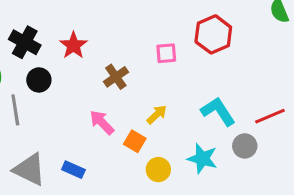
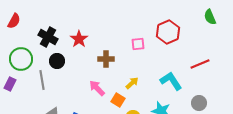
brown cross: (116, 77) -> (106, 59), turned 35
red line: (270, 116) -> (200, 64), moved
gray circle: (245, 146) -> (199, 103), moved

